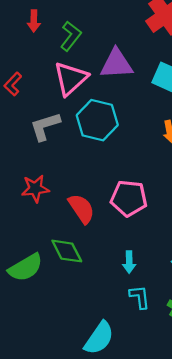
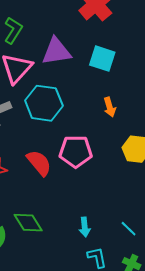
pink pentagon: (129, 198) -> (76, 151), moved
red semicircle: (81, 209) -> (39, 163), moved

